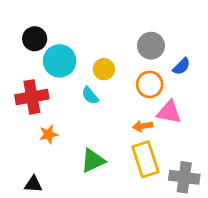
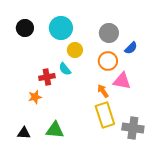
cyan circle: (60, 61) -> (61, 28), moved
red cross: (32, 97) -> (47, 77), moved, size x0.7
orange arrow: (143, 126) -> (103, 91), turned 64
green triangle: (93, 161) -> (55, 130), moved, turned 30

